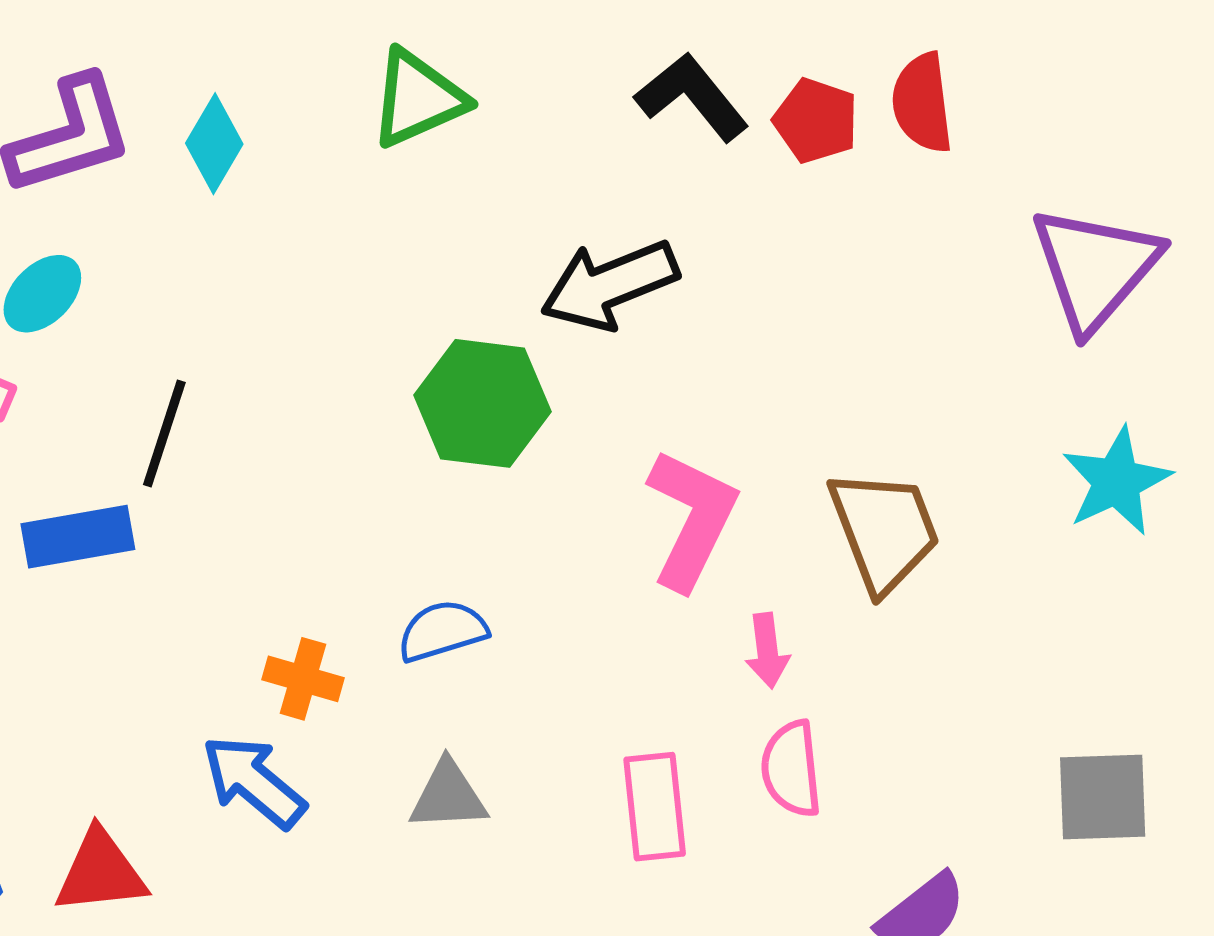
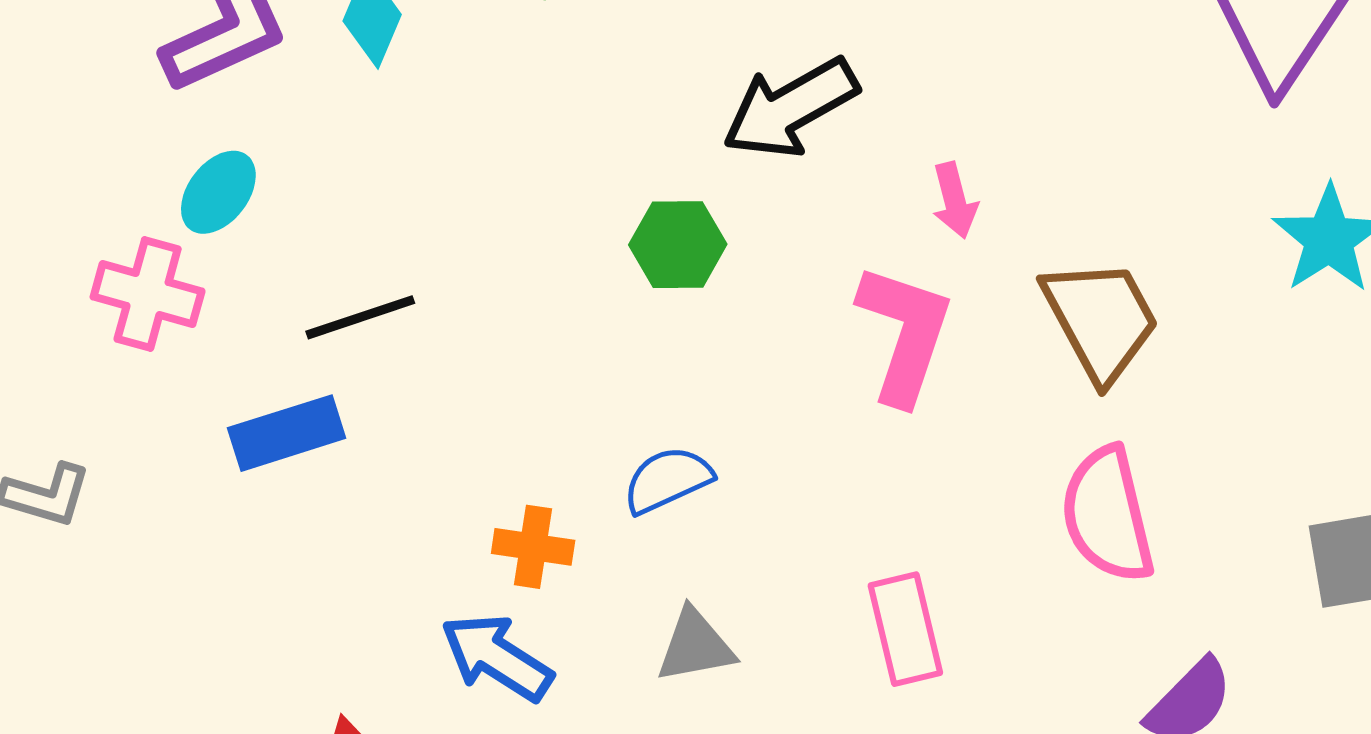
green hexagon: (482, 403) -> (678, 245), size x0.7
black line: (164, 434) -> (360, 317), turned 61
pink arrow: (767, 651) -> (955, 200), moved
pink semicircle: (791, 769) -> (1107, 515), moved, size x1.4

